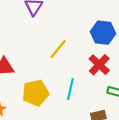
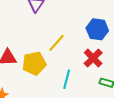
yellow pentagon: (36, 93) -> (34, 63), moved

